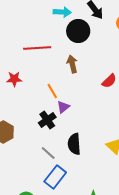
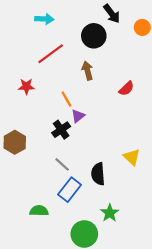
cyan arrow: (62, 12) -> (44, 19), moved
red line: (37, 48) -> (51, 54), turned -32
black semicircle: (74, 144) -> (98, 174), moved

